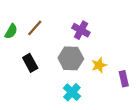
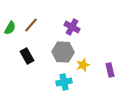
yellow star: (99, 65) -> (83, 65), moved
cyan cross: (72, 92) -> (64, 82), turned 35

